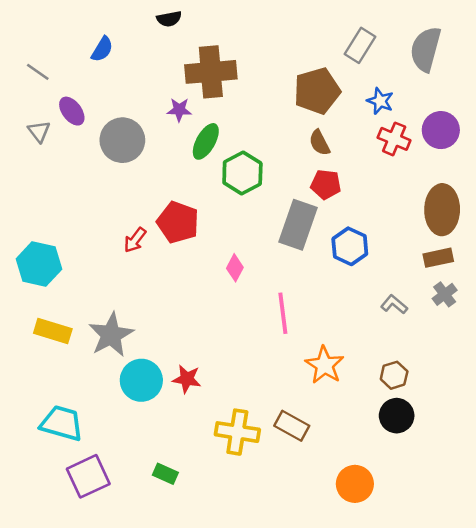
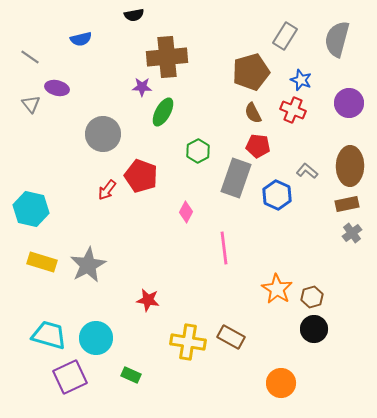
blue semicircle: (102, 49) -> (81, 39), turned 45
purple ellipse: (72, 111) -> (57, 88), turned -40
red cross: (394, 139) -> (293, 110), moved
gray circle: (122, 140) -> (103, 134), moved
green hexagon: (242, 173) -> (198, 151), moved, size x0.7
gray L-shape: (394, 304) -> (307, 171), moved
orange star: (325, 365) -> (277, 289), moved
cyan circle: (141, 380) -> (96, 338), moved

